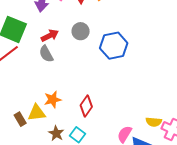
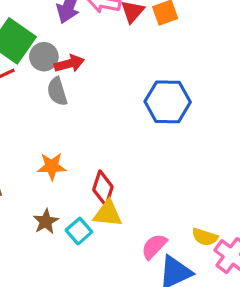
gray circle: (81, 31) -> (44, 57), moved
red diamond: (86, 106) -> (103, 188), turned -30
yellow triangle: (37, 113) -> (108, 214), moved

